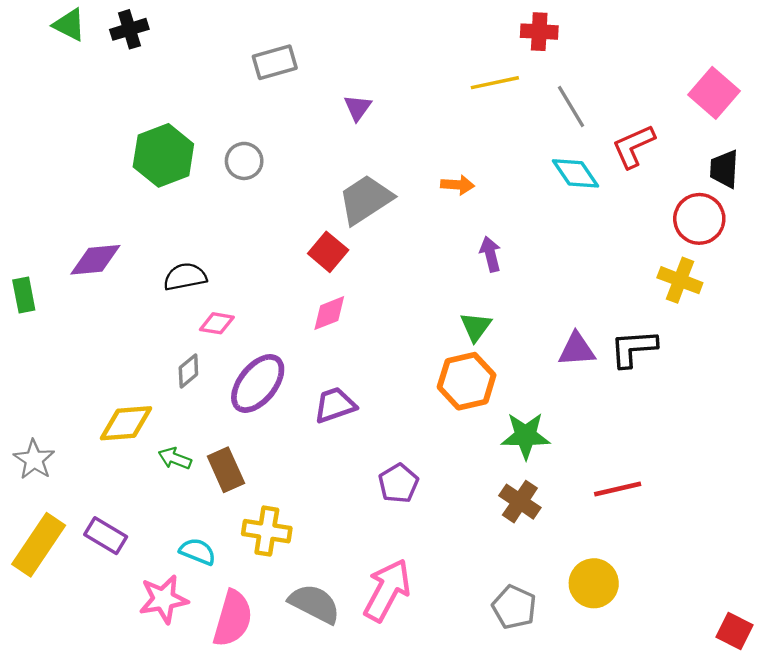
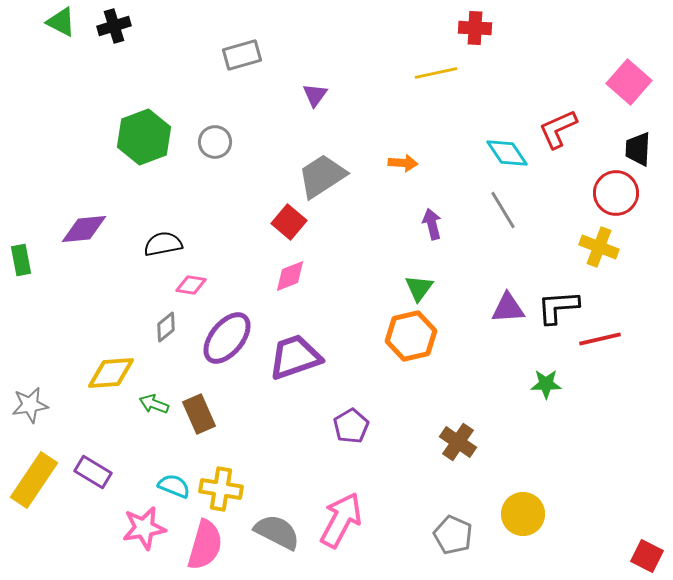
gray line: (571, 107) -> (503, 210), moved
purple trapezoid: (335, 405) -> (295, 357), size x1.4
green star: (526, 436) -> (546, 384), moved, size x0.7
gray star: (34, 460) -> (30, 405), turned 30
red line: (618, 489) -> (600, 339), moved
yellow cross: (267, 531) -> (221, 489), moved

